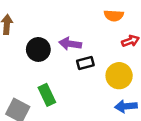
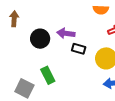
black rectangle: (85, 63) -> (79, 49), turned 32

